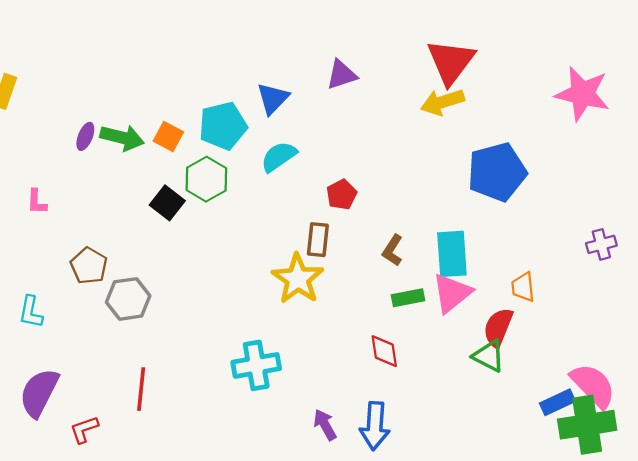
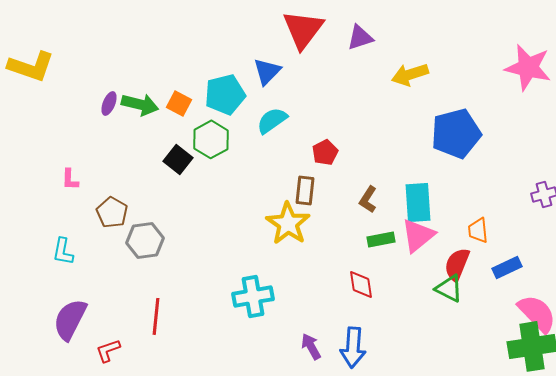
red triangle: (451, 62) -> (303, 29), moved
purple triangle: (342, 75) -> (360, 37), moved
pink L-shape: (37, 202) -> (70, 179), moved
blue rectangle: (557, 402) -> (507, 267), moved

